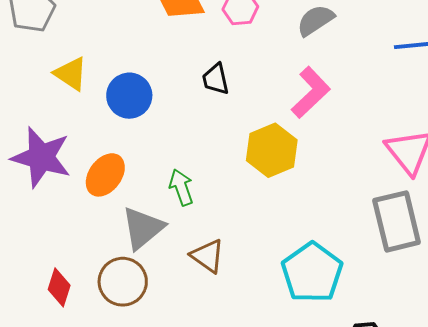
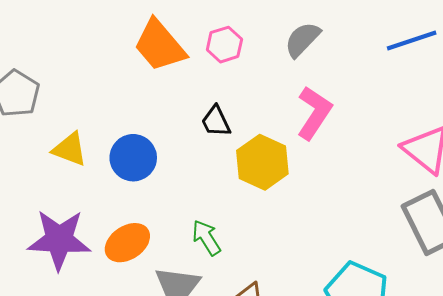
yellow hexagon: (272, 150) -> (262, 162), moved
orange ellipse: (105, 175) -> (127, 243), turned 33

